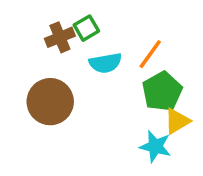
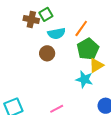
brown cross: (60, 37) -> (31, 20), turned 35
brown circle: (50, 102) -> (47, 53), moved, size x0.6

